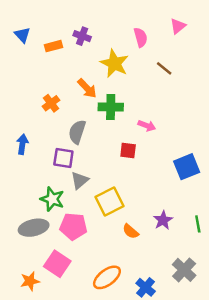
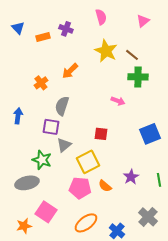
pink semicircle: (141, 37) -> (101, 17), moved
yellow star: (114, 63) -> (106, 51), moved
orange arrow: (87, 88) -> (70, 71), turned 90
green cross: (111, 107) -> (138, 77), moved
red square: (128, 151) -> (101, 134), moved
pink pentagon: (73, 226) -> (80, 188), moved

